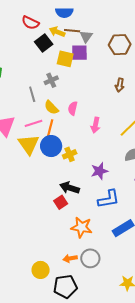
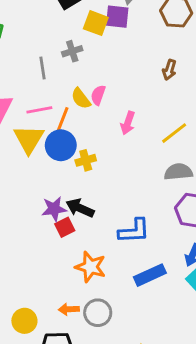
yellow semicircle: (51, 108) -> (81, 98), moved
purple star: (99, 171) -> (54, 209), moved

